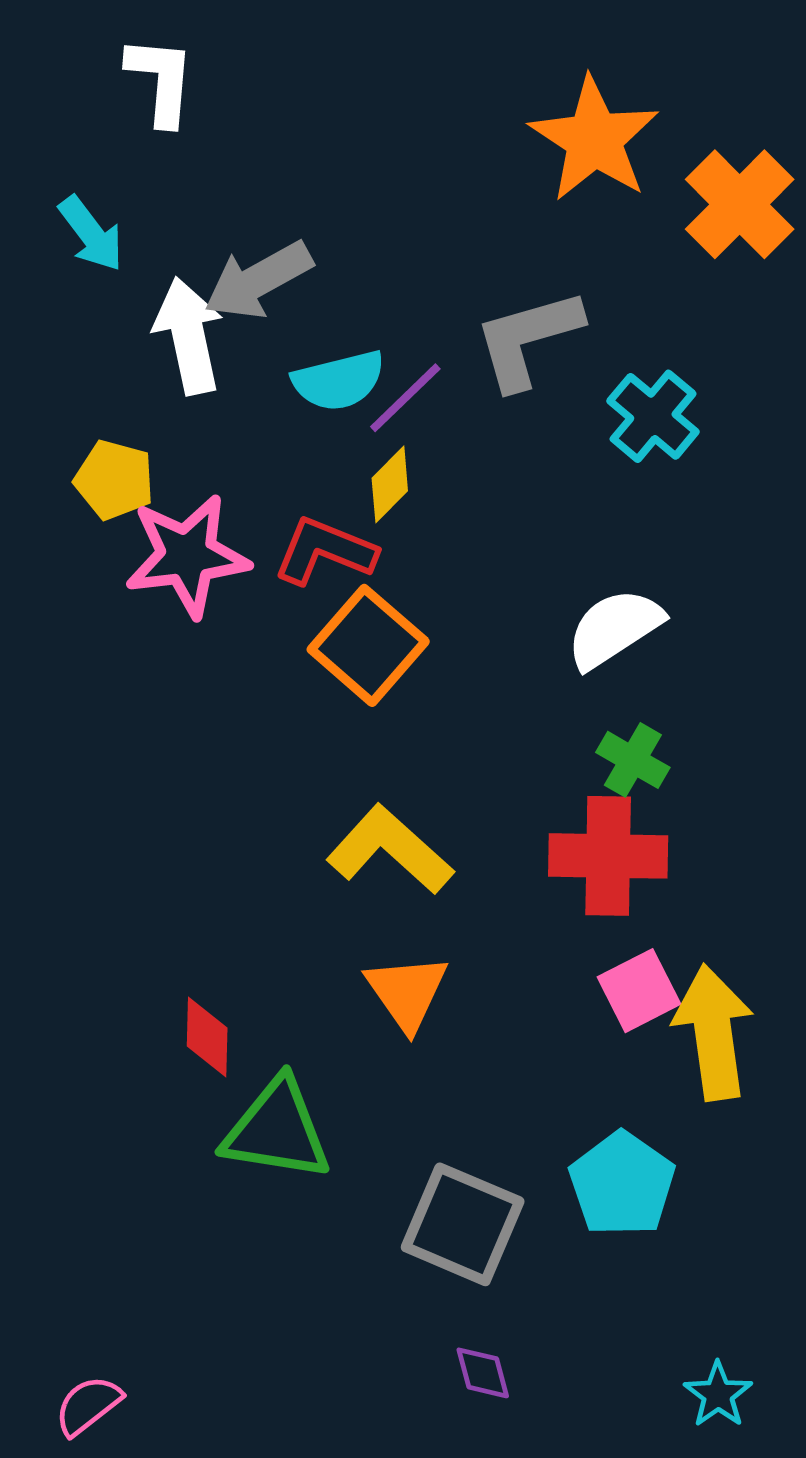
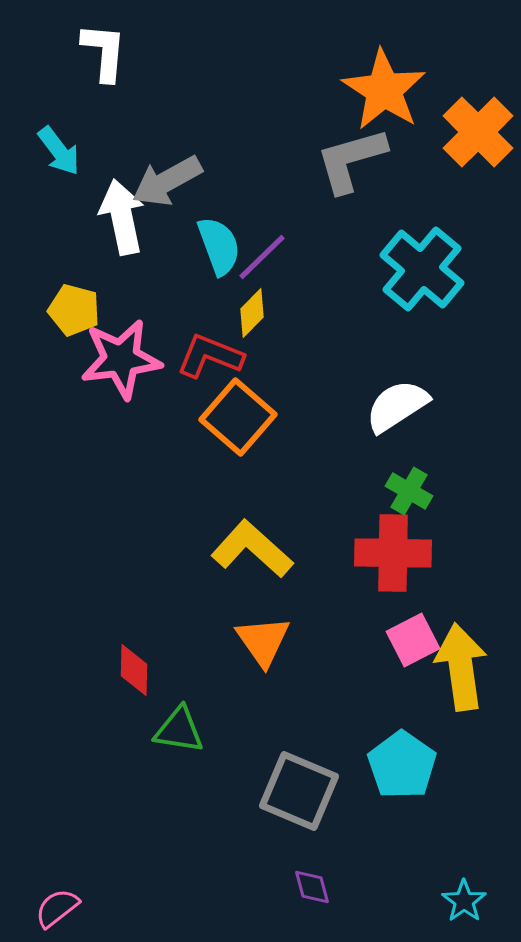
gray L-shape: (528, 339) -> (351, 160), moved
cyan semicircle: (339, 381) -> (219, 246), turned -96
cyan cross: (653, 416) -> (422, 269), size x1.4
green triangle: (277, 1130) -> (179, 730), size x0.7

